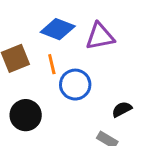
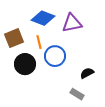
black circle: (26, 115) -> (25, 64), moved

